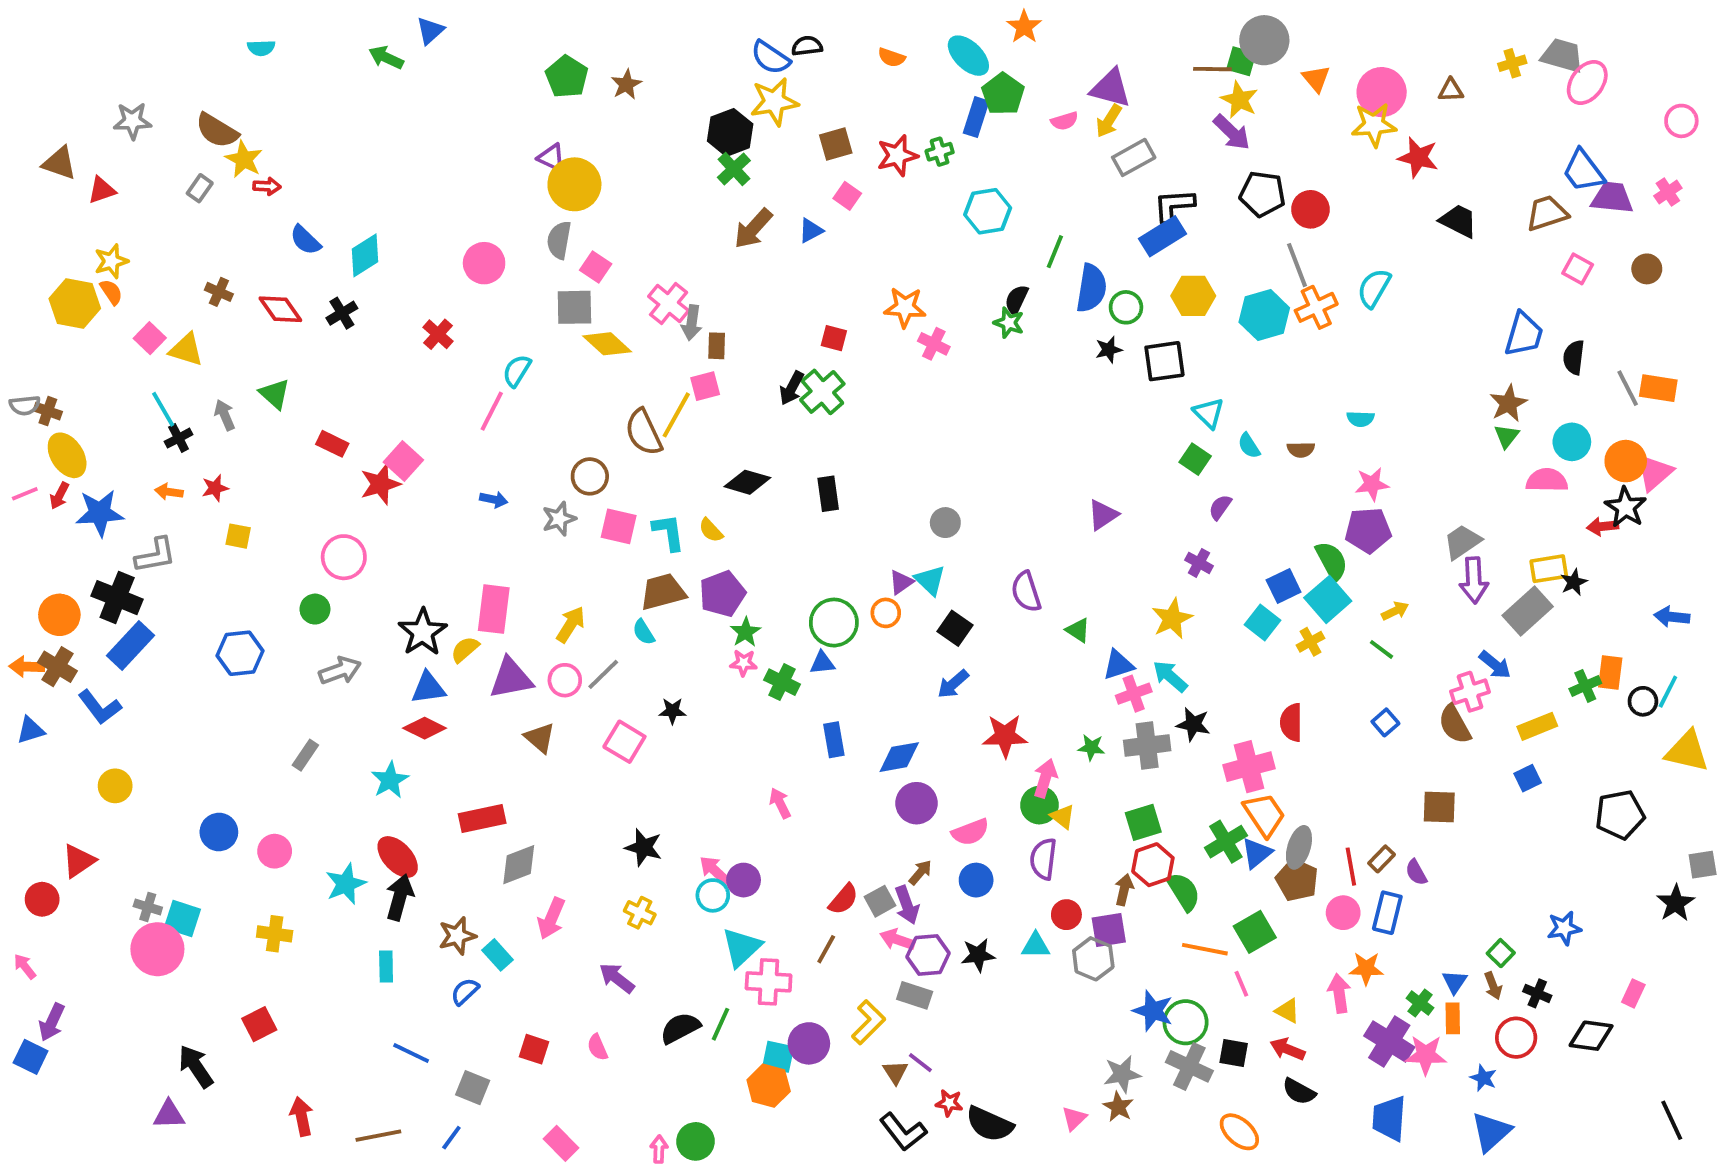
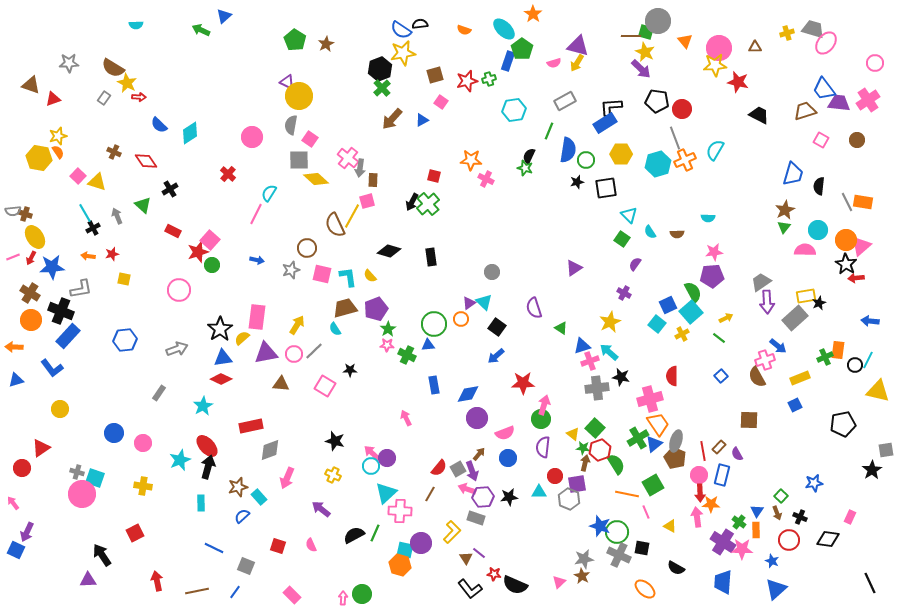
gray rectangle: (1134, 157) -> (565, 101), moved
pink cross: (1668, 192) -> (868, 100), size x1.6
black cross: (342, 313) -> (170, 189), moved
red arrow: (1603, 526) -> (856, 278), moved
green circle: (315, 609) -> (212, 265), moved
brown cross: (57, 667) -> (30, 293), moved
brown triangle: (540, 738) -> (281, 384), turned -36
green star: (1091, 747) -> (583, 448), moved
yellow triangle: (1063, 817) -> (573, 434), moved
green square: (1143, 822) -> (595, 428), turned -30
red arrow: (1287, 1049) -> (700, 493), moved, turned -114

